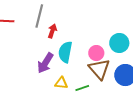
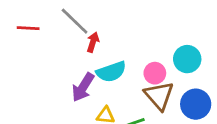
gray line: (39, 16) -> (75, 21), turned -60
cyan semicircle: (65, 52) -> (111, 72), turned -120

